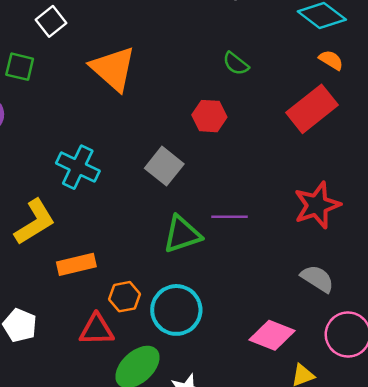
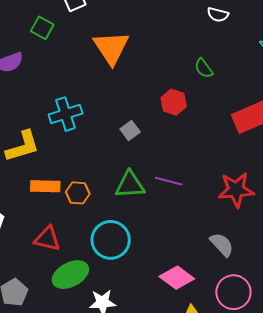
gray square: (164, 166) -> (130, 130), size x0.7
cyan cross: (78, 167) -> (66, 114), turned 32
orange hexagon: (124, 297) -> (78, 193), moved

